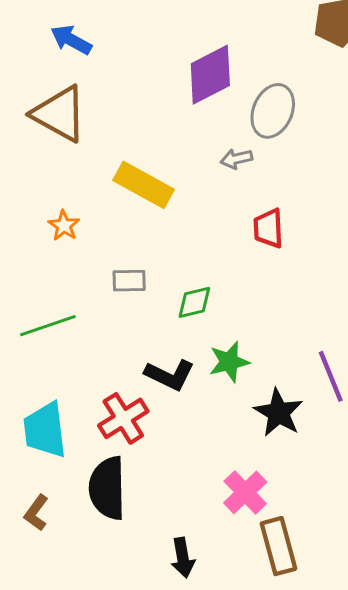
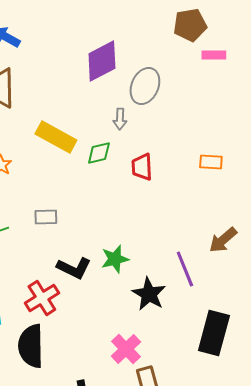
gray arrow: (236, 159) -> (120, 119), turned -75
gray rectangle: (129, 281) -> (46, 217), moved
green diamond: (194, 302) -> (99, 153), moved

